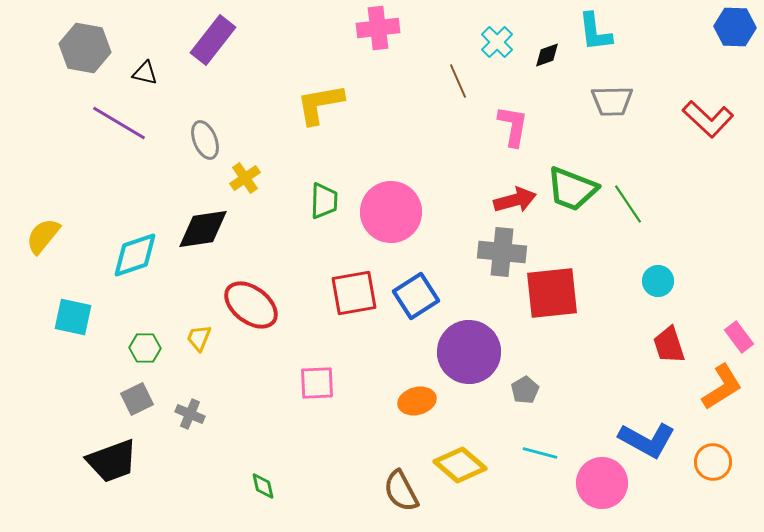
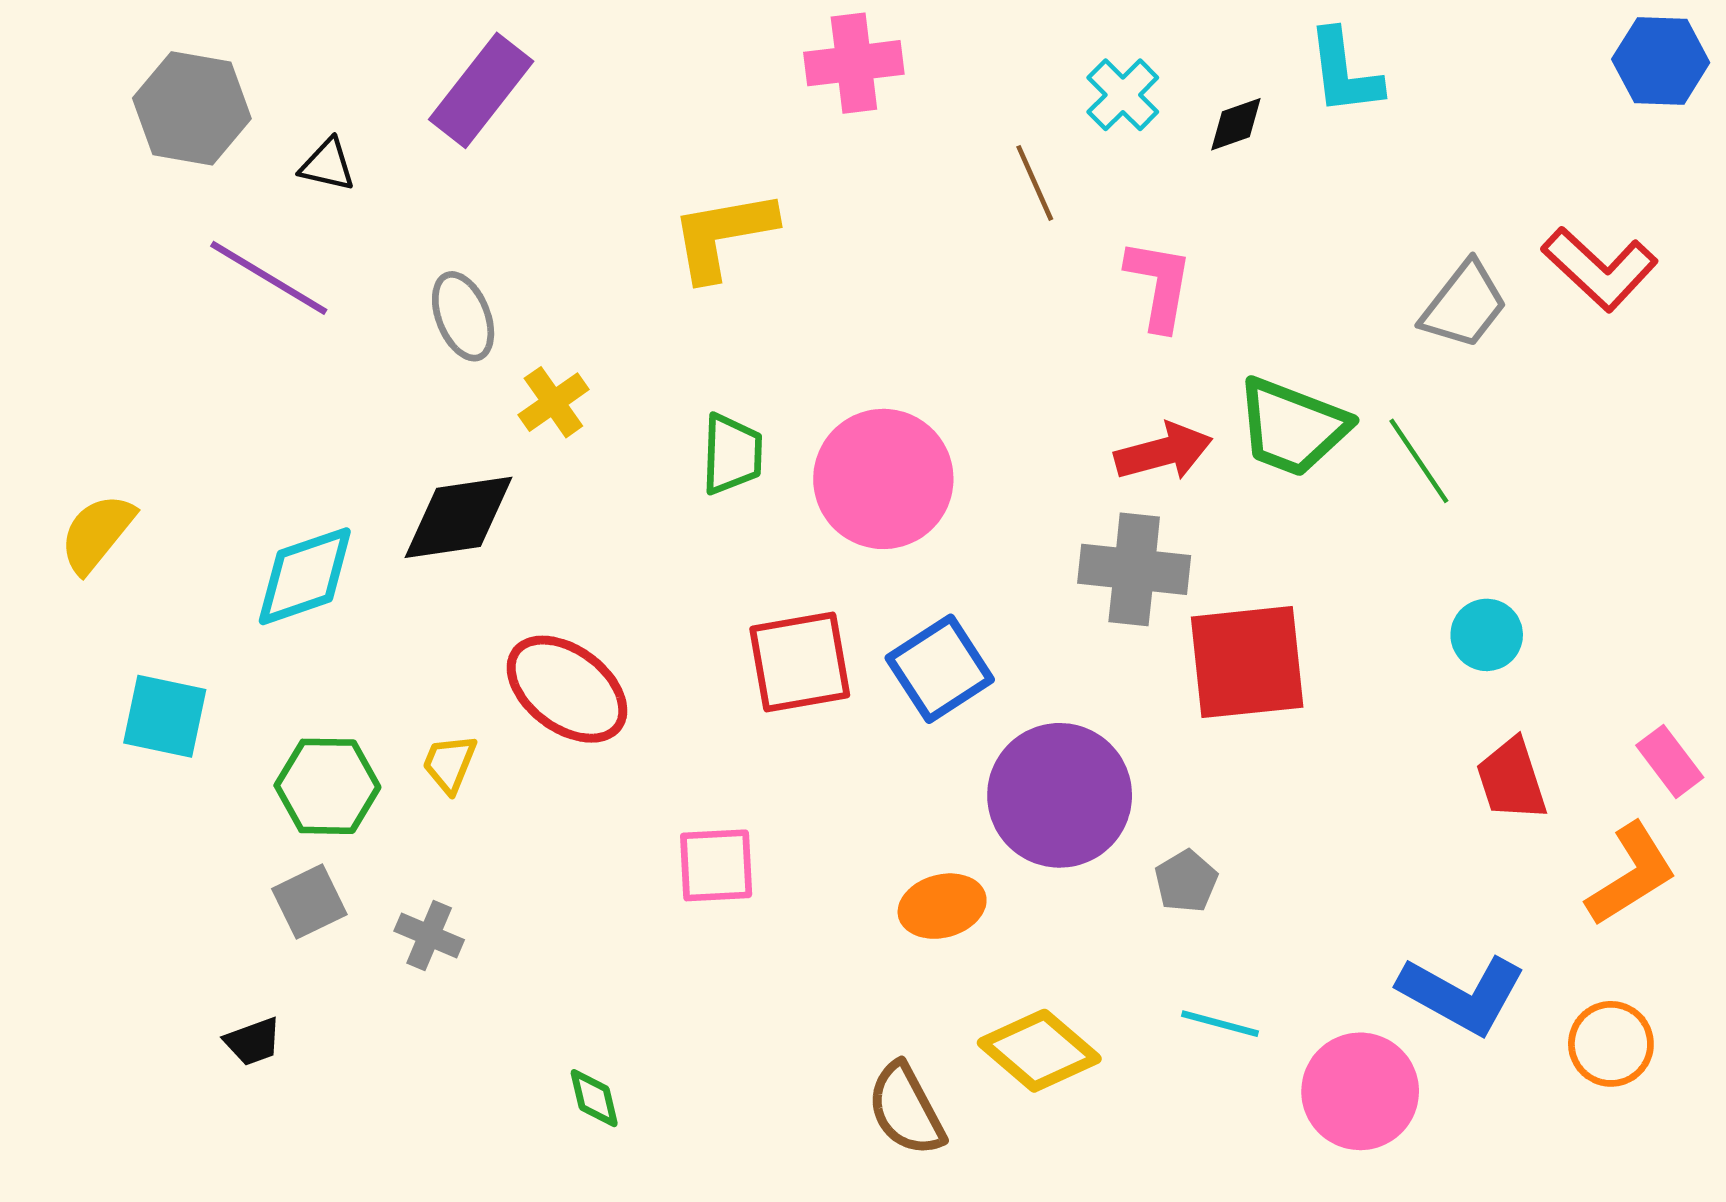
gray trapezoid: (612, 101) -> (1464, 305), moved, turned -51
green hexagon: (145, 348) -> (327, 786), size x1.4
black trapezoid: (112, 461) -> (253, 1042), size x0.5

